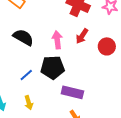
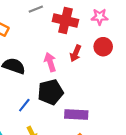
red circle: (107, 46) -> (103, 47), moved

